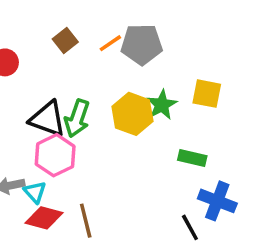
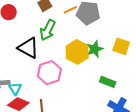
green arrow: (77, 118) -> (48, 30), moved
pink hexagon: (55, 155) -> (49, 73), moved

